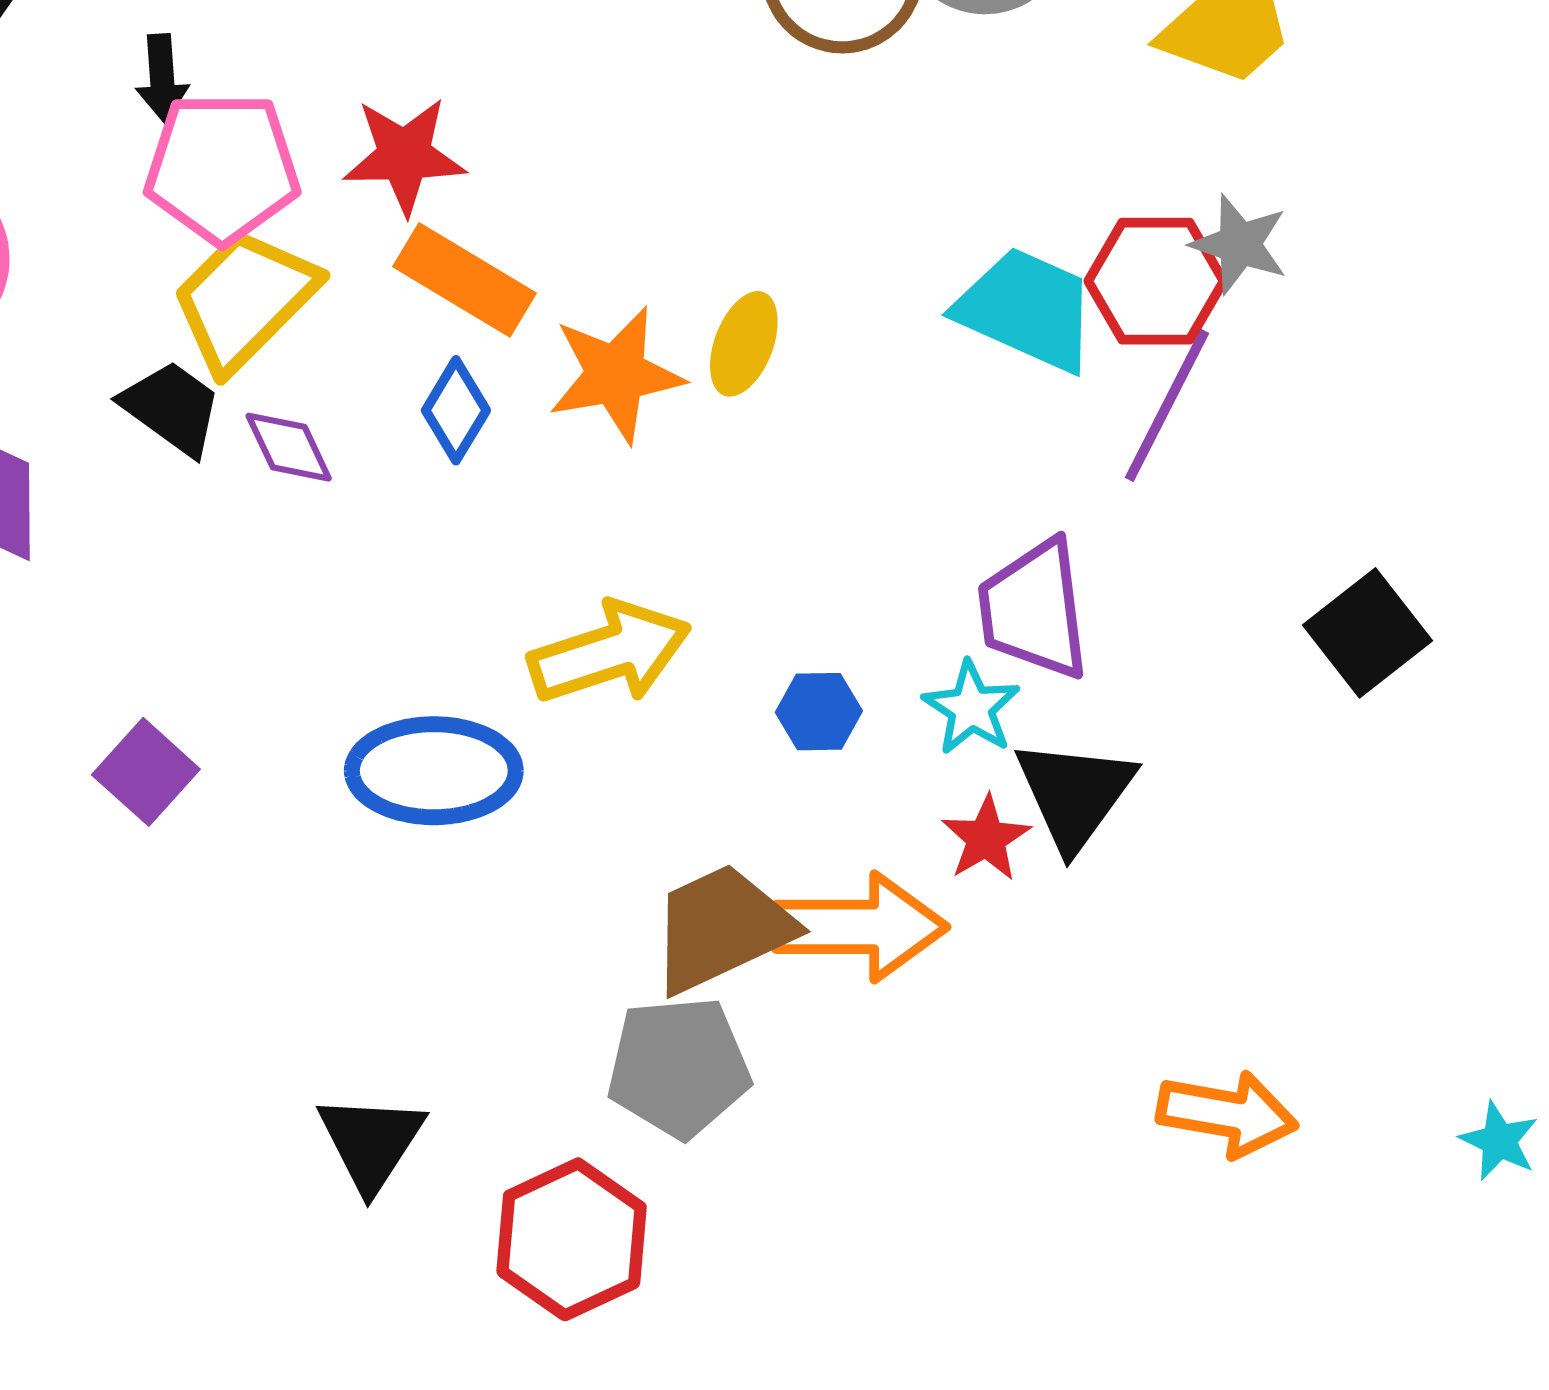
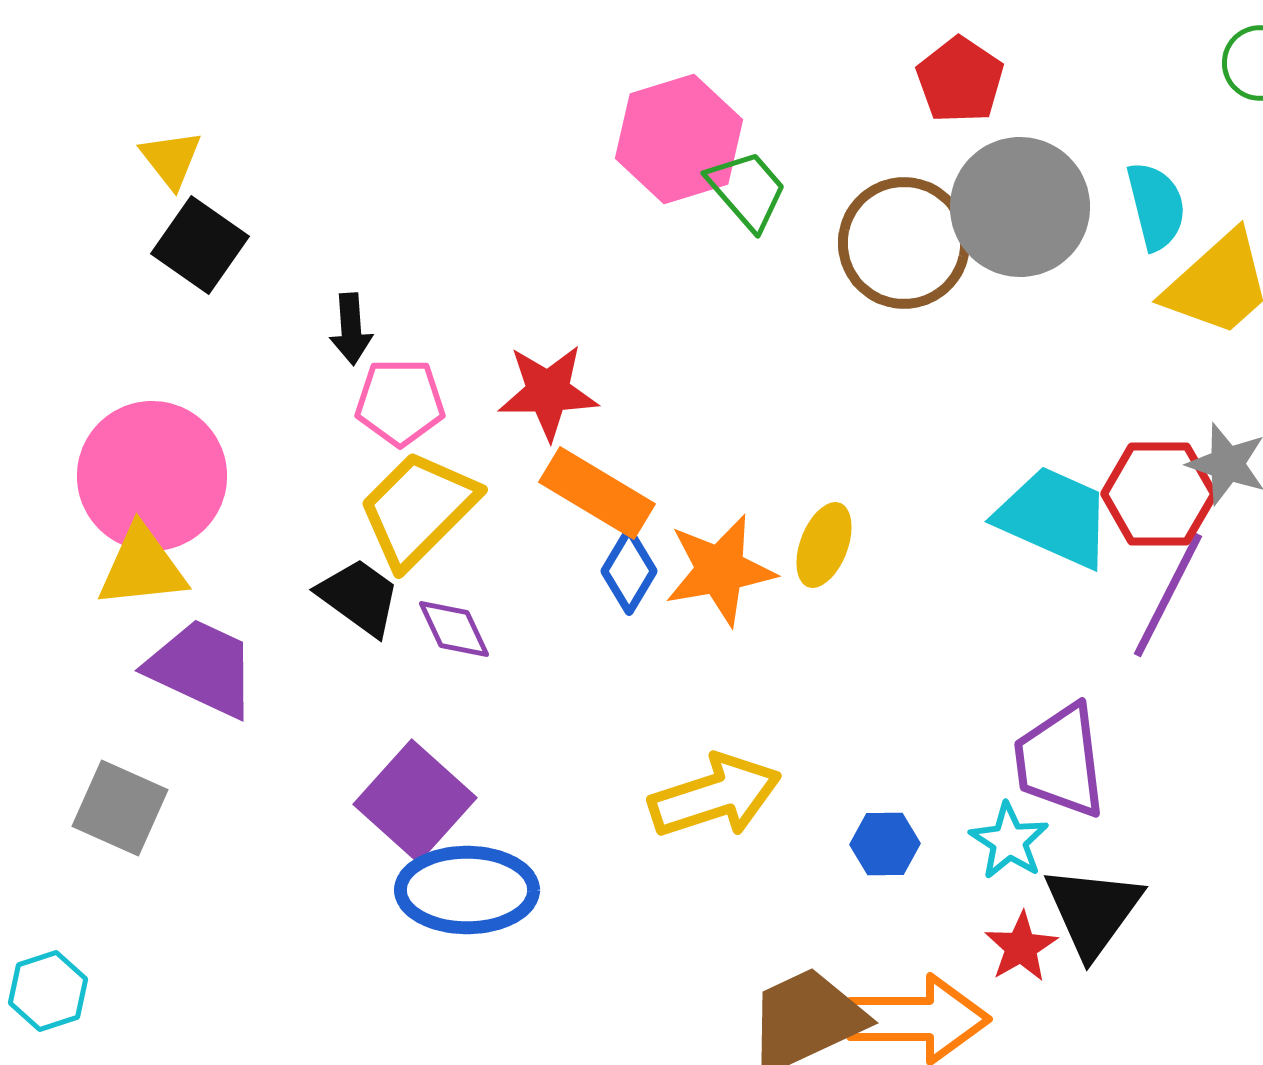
pink pentagon: (222, 168) -> (400, 402), size x0.7
blue diamond: (456, 410) -> (629, 571), moved
blue ellipse: (434, 771) -> (467, 890), moved
purple square: (146, 772) -> (415, 801), moved, size x1.4

